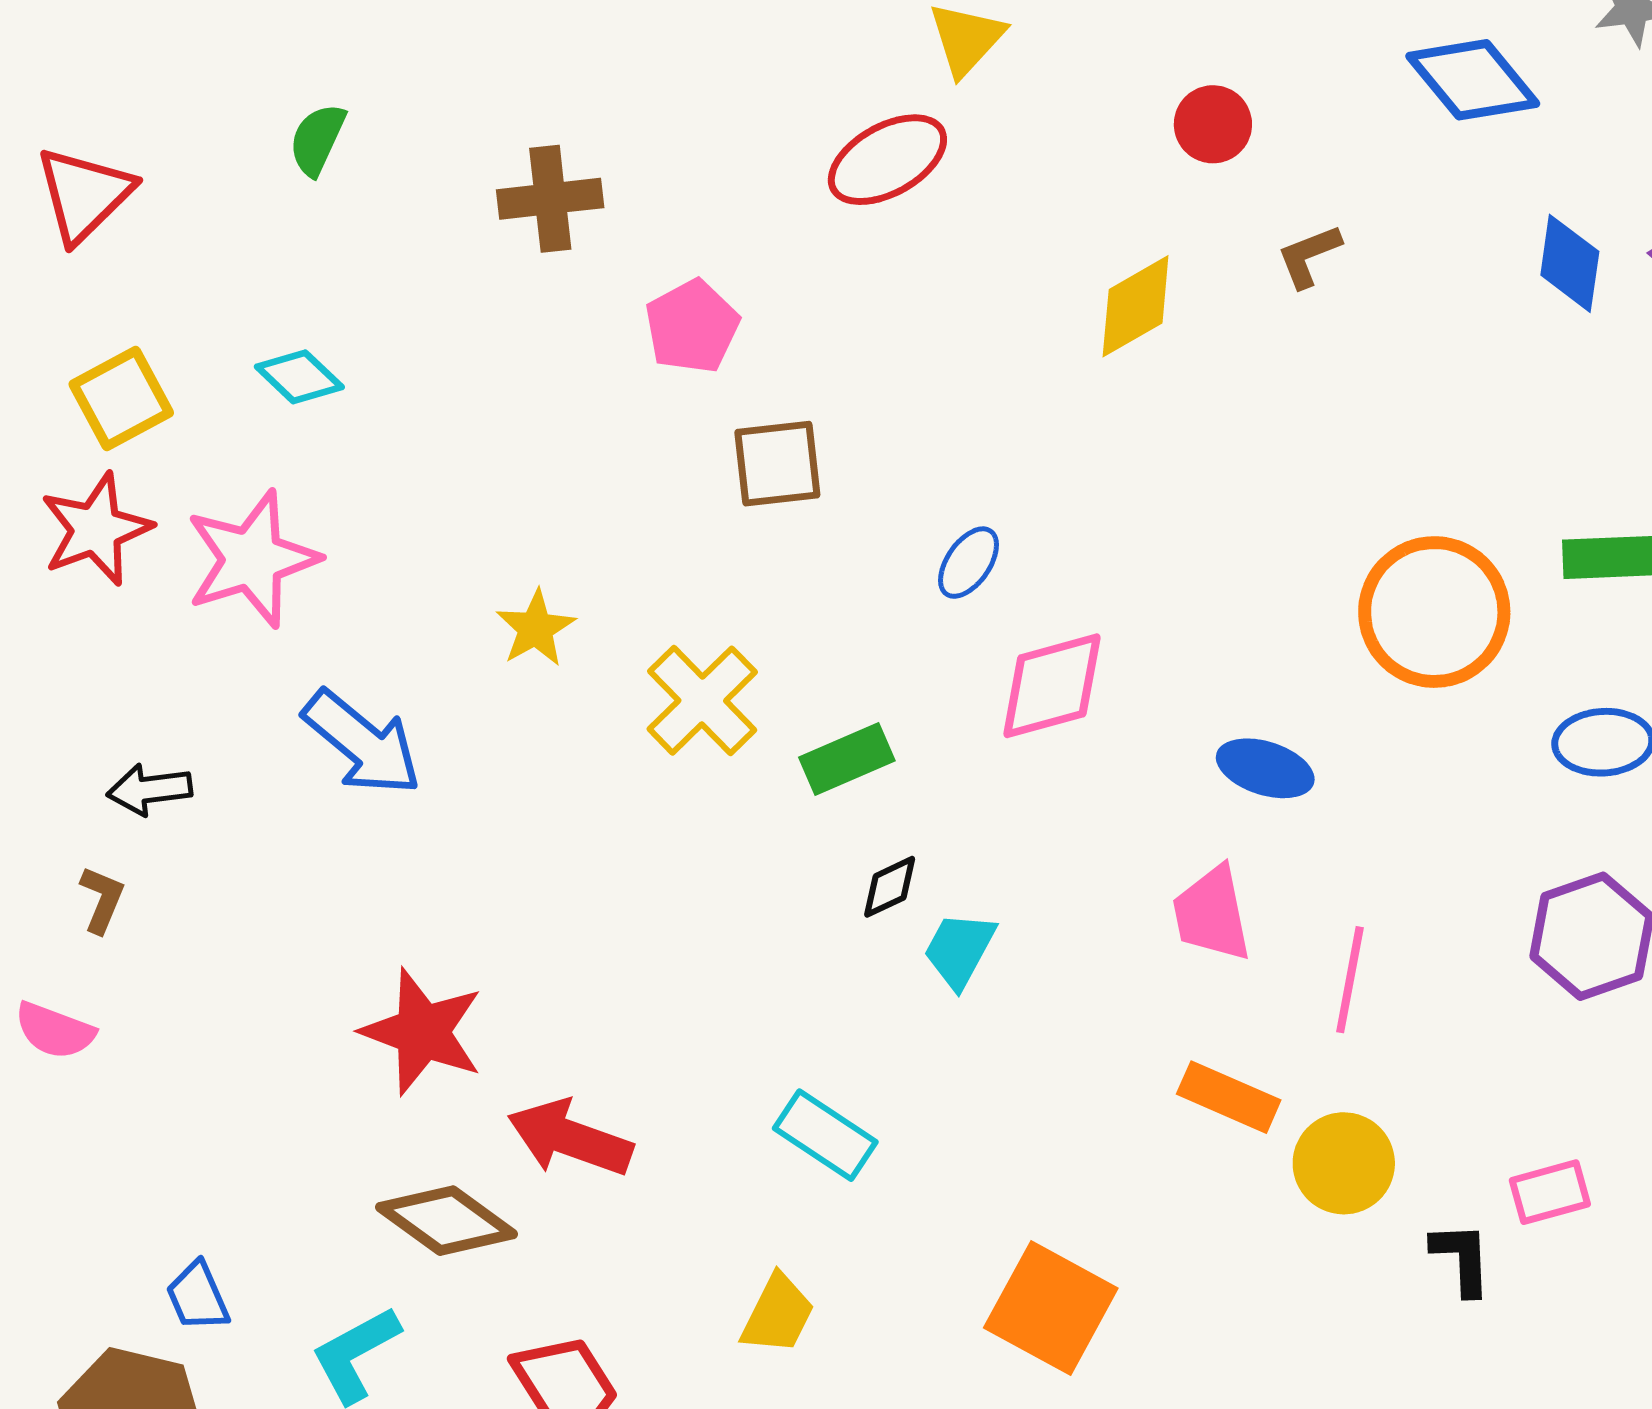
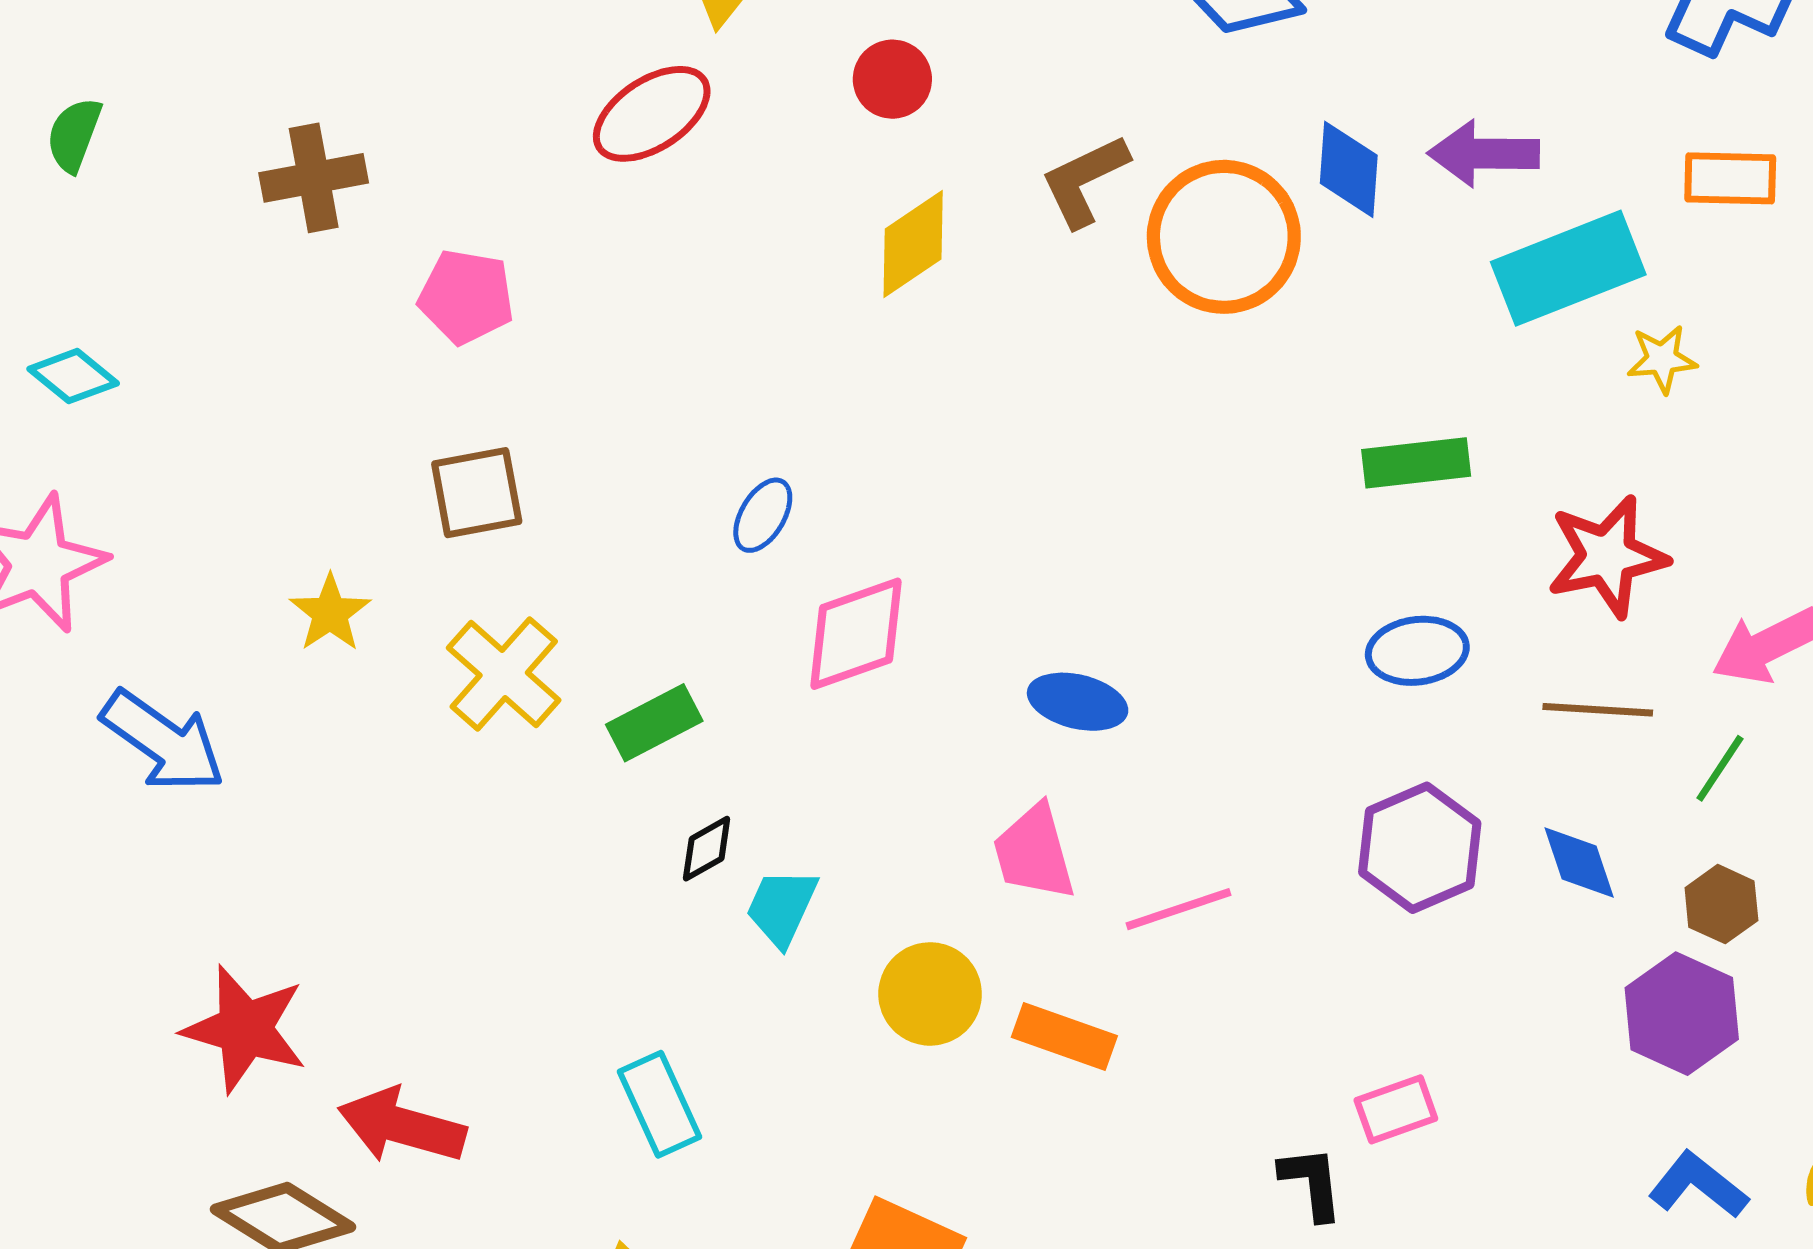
red circle: (1213, 124) -> (892, 79), moved
brown L-shape: (1309, 256) -> (1085, 181), size x1.4
pink pentagon: (692, 327) -> (466, 297), turned -30
brown square: (777, 464) -> (477, 493), moved
orange circle: (1434, 612) -> (1224, 237), moved
pink line: (1350, 980) -> (1178, 909), turned 65
cyan rectangle: (825, 1135) -> (659, 1104), turned 36
yellow circle: (1344, 1163) -> (930, 994), moved

